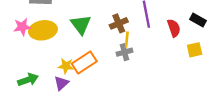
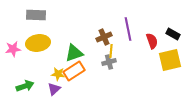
green triangle: (81, 25) -> (74, 53), moved, turned 48
pink star: (22, 27) -> (13, 49), moved
yellow square: (195, 50) -> (170, 60), size x1.6

